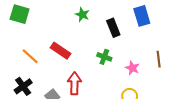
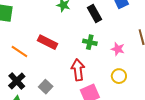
red arrow: (74, 83) -> (78, 70), moved

